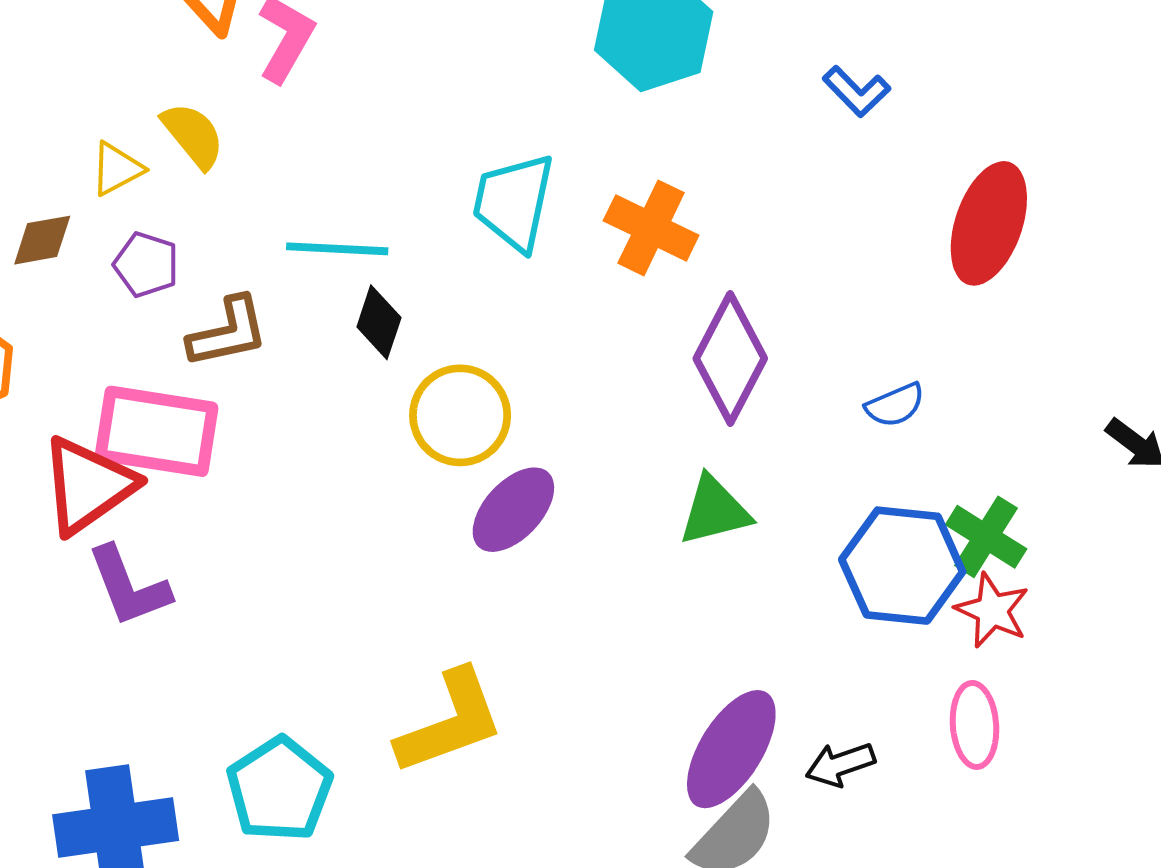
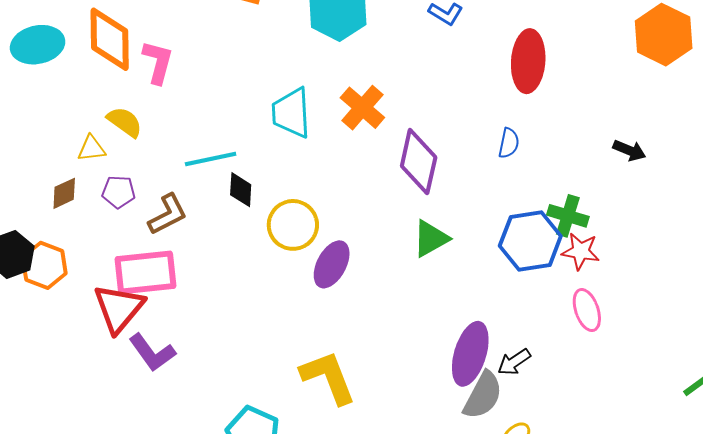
yellow triangle: (117, 169) -> (91, 149), turned 36
orange cross: (651, 228) -> (362, 108), turned 30
blue semicircle: (895, 405) -> (509, 143), moved, turned -40
yellow L-shape: (450, 722) -> (328, 377), turned -76
black arrow: (840, 764) -> (514, 362), moved

